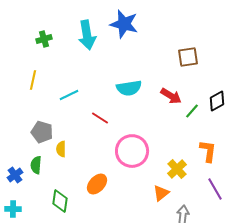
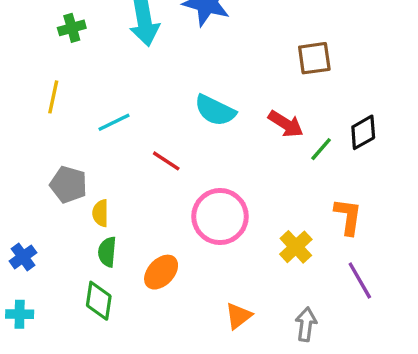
cyan semicircle: (129, 88) -> (215, 110), turned 35
green semicircle: (36, 165) -> (107, 252), moved
orange triangle: (161, 193) -> (239, 316), moved

